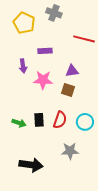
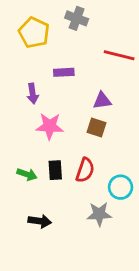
pink star: (43, 80) -> (50, 126), moved
cyan circle: (85, 122) -> (121, 187), moved
black arrow: (31, 165) -> (40, 221), moved, size x0.7

